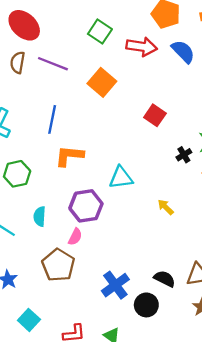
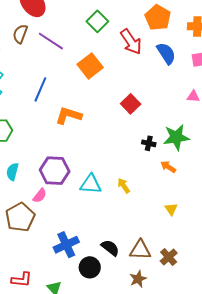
red arrow: (142, 47) -> (131, 42), turned 36
black cross: (184, 155) -> (149, 143), turned 32
orange L-shape: (69, 156) -> (69, 115), moved
cyan triangle: (121, 178) -> (91, 184), moved

